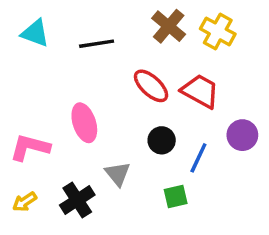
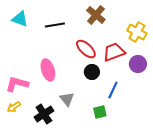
yellow cross: (218, 31) -> (137, 32), moved
red trapezoid: (200, 91) -> (114, 52), turned -50
purple circle: (242, 135) -> (138, 64), moved
black circle: (162, 140) -> (92, 72), moved
yellow arrow: (25, 202) -> (14, 107), moved

